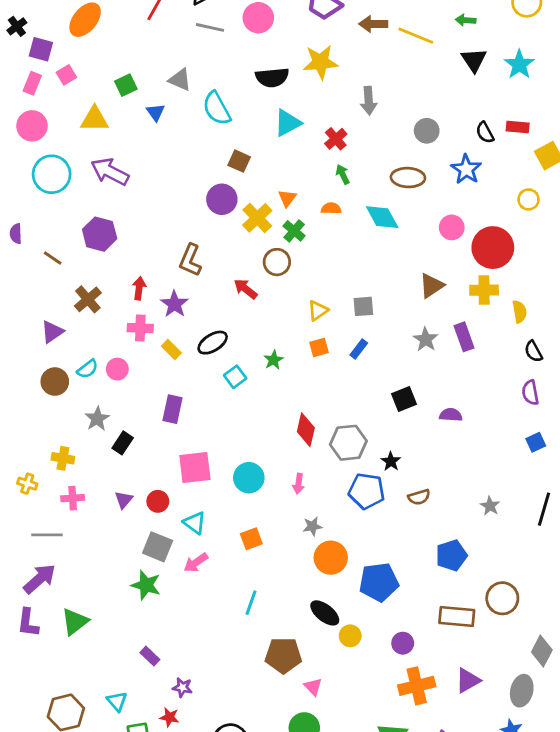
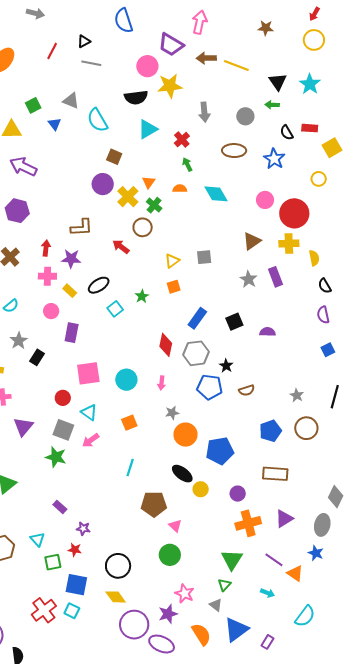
pink circle: (258, 18) -> (147, 66), moved
green arrow: (466, 20) -> (272, 105), moved
gray circle: (427, 131) -> (245, 116), moved
brown ellipse: (408, 178) -> (234, 151), moved
brown L-shape: (190, 260) -> (82, 227), turned -115
purple star: (174, 304) -> (71, 259), turned -30
blue rectangle: (359, 349) -> (197, 318), moved, size x1.5
pink circle: (117, 369) -> (51, 311), moved
purple triangle: (124, 500) -> (23, 427), moved, size x1.5
brown circle: (502, 598) -> (306, 428), moved

